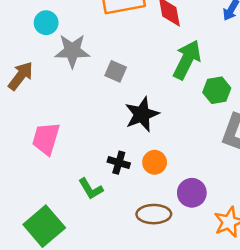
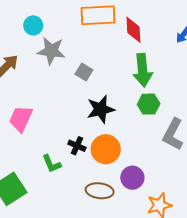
green arrow: (187, 60) -> (143, 70), turned 140
green hexagon: (217, 90) -> (149, 104), moved
orange circle: (155, 162) -> (106, 149), size x1.5

